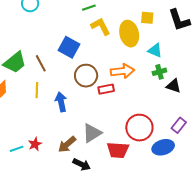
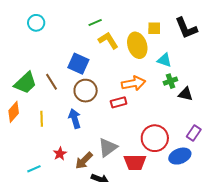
brown circle: (86, 76) -> (86, 91), moved
yellow line: (37, 90) -> (42, 119), moved
red star: (35, 144) -> (60, 154), moved

